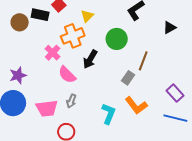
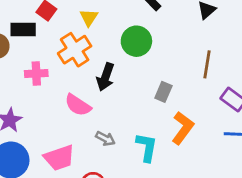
pink cross: (53, 53) -> (36, 74), moved, turned -35
brown line: (143, 61) -> (207, 64), moved
gray arrow: (71, 101) -> (105, 139), moved, turned -72
orange L-shape: (136, 105) -> (183, 128), turned -95

